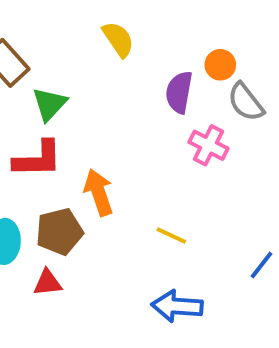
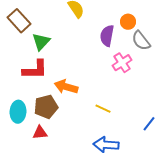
pink cross: (209, 145) -> (122, 63), turned 30
orange arrow: (99, 192) -> (66, 87), turned -55

